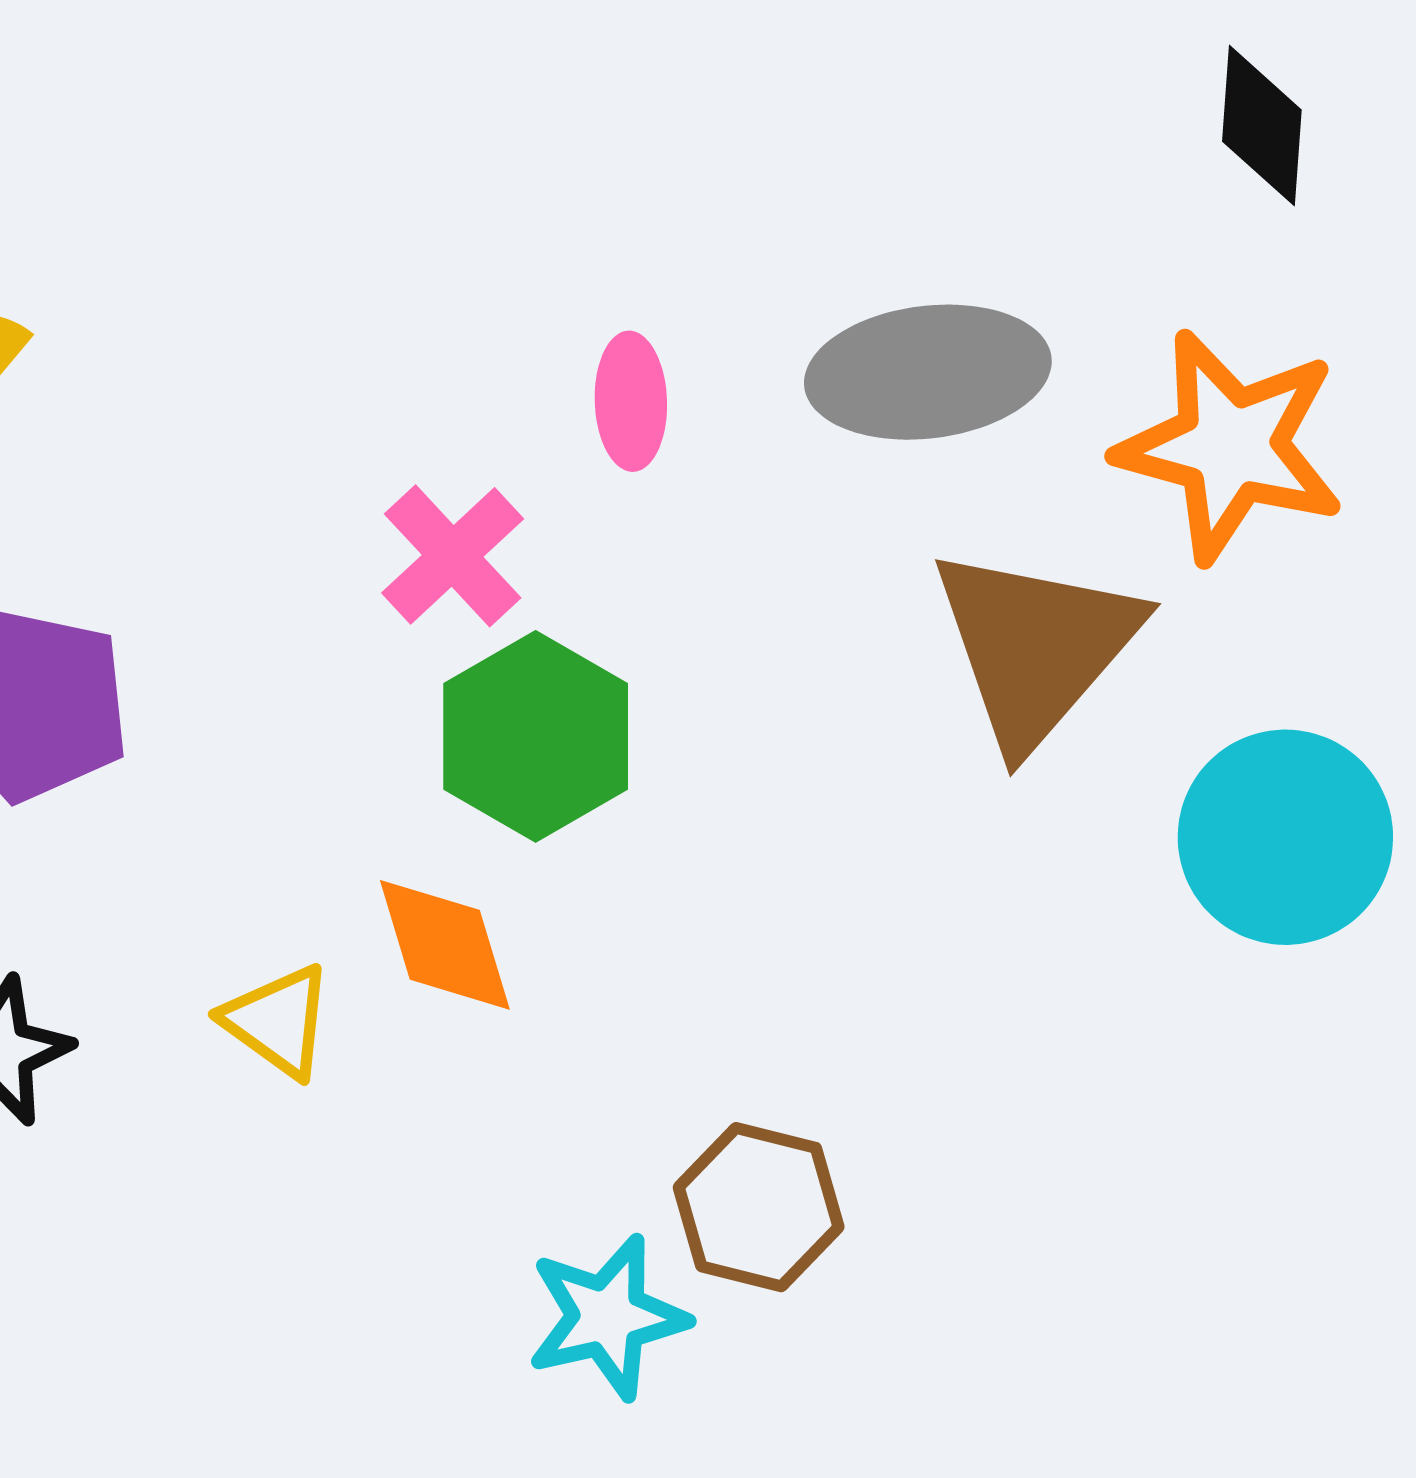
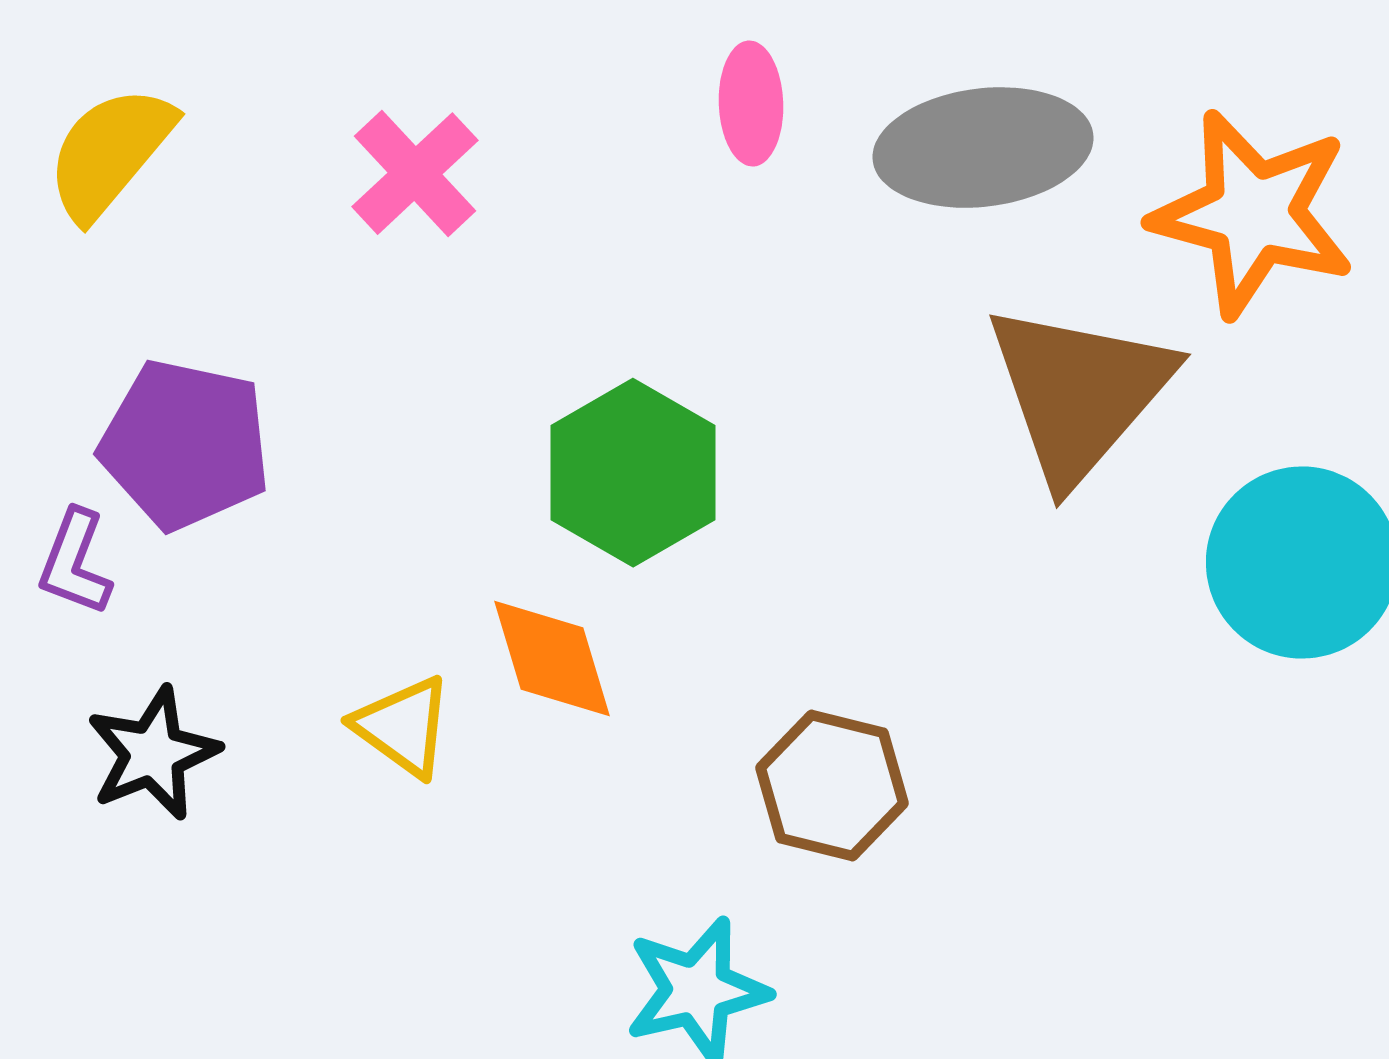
pink ellipse: (631, 401) -> (751, 104), moved
pink cross: (453, 556) -> (415, 174), moved
brown hexagon: (759, 1207) -> (832, 786), moved

